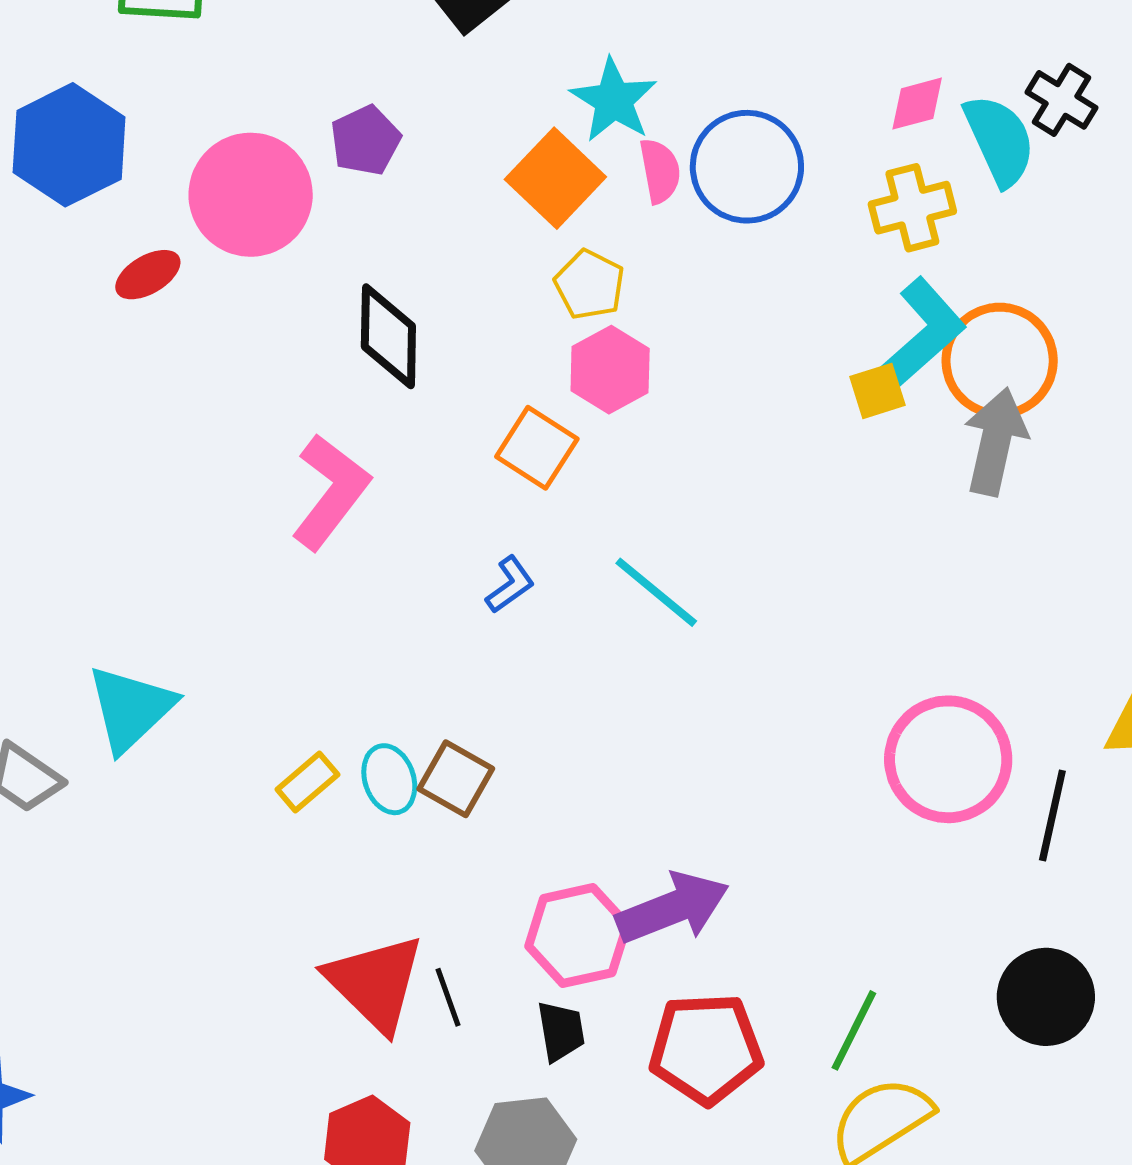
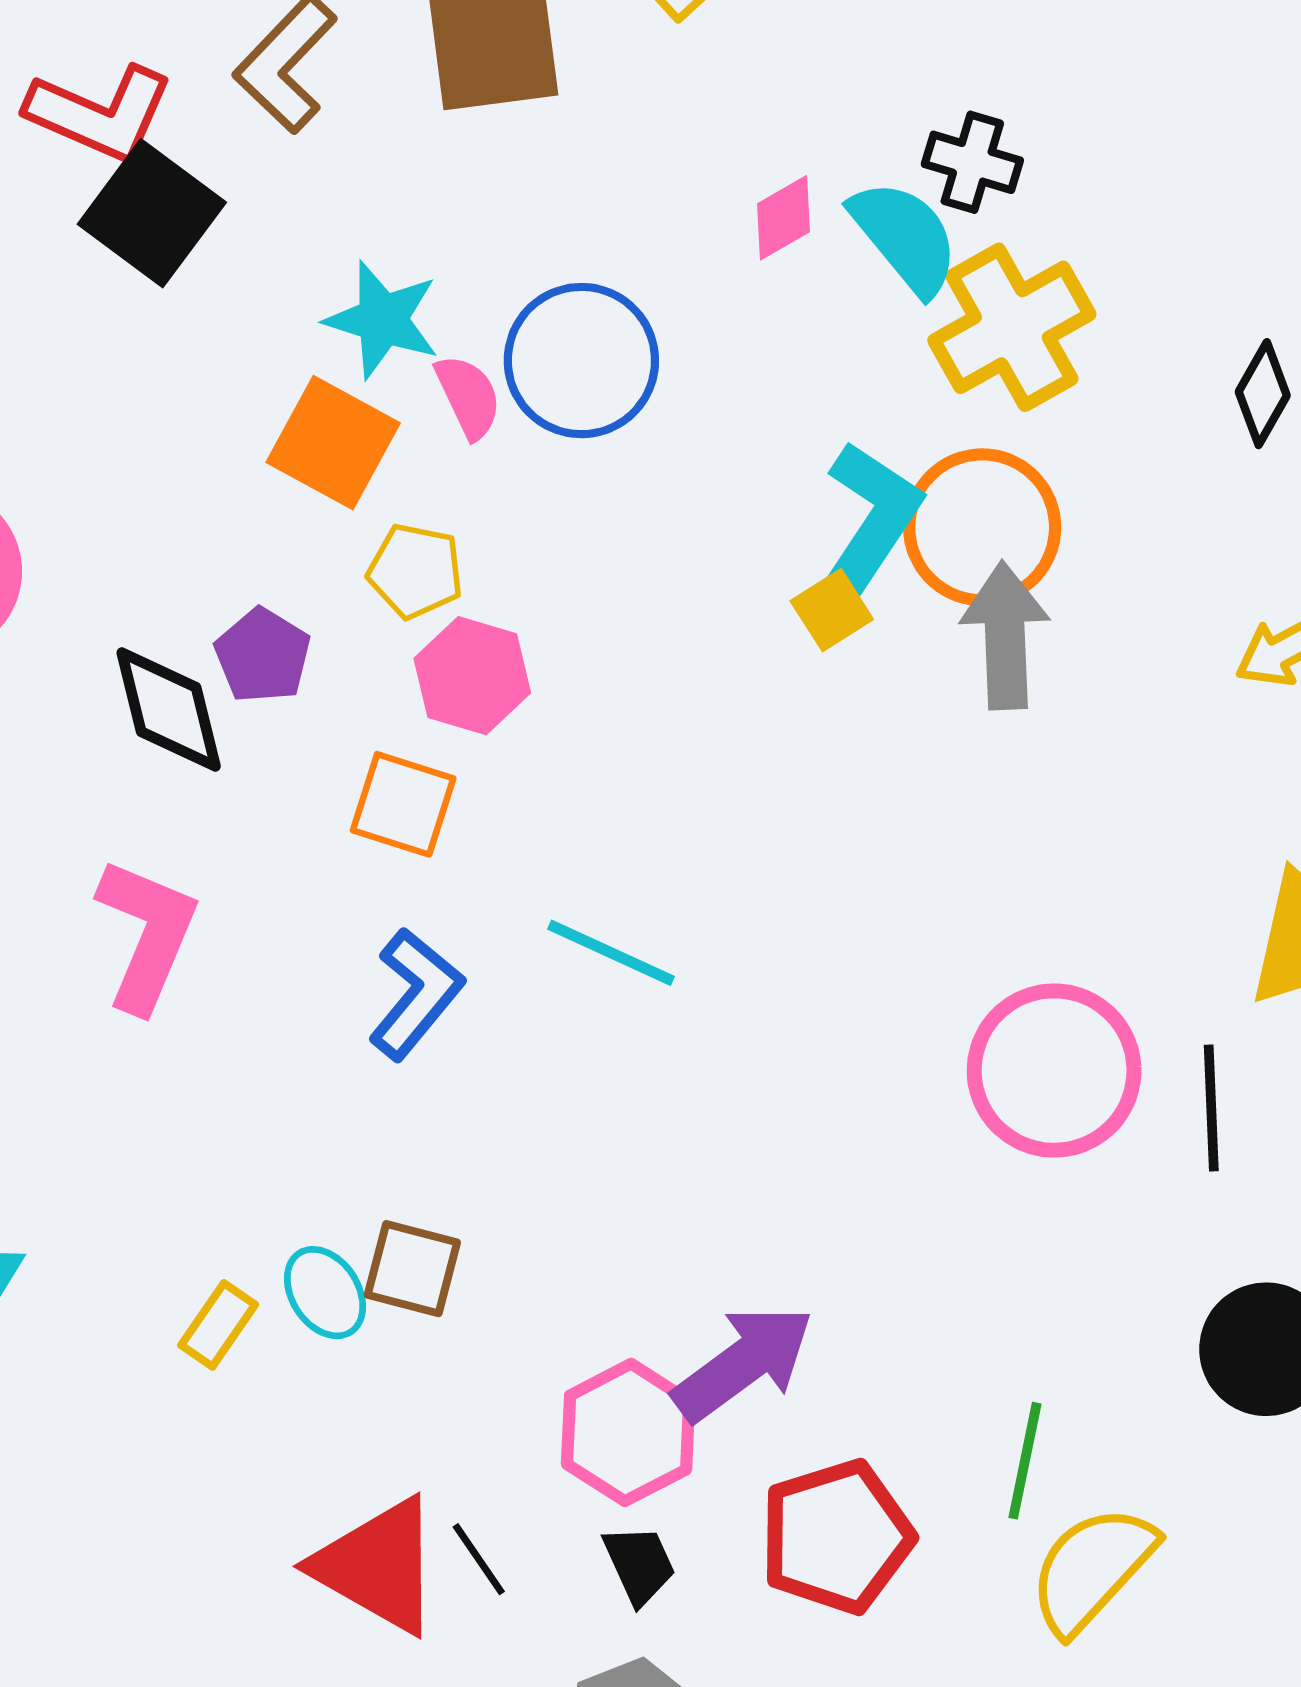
purple pentagon: (365, 140) -> (263, 656), moved
yellow cross: (912, 208) -> (1012, 327), moved, size x1.4
blue L-shape: (510, 585) -> (416, 994), size x1.6

